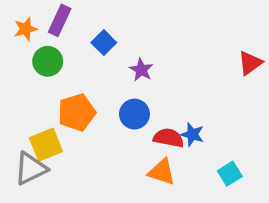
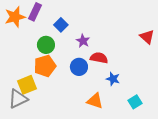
orange star: (26, 29) -> (15, 17), size x1.5
green circle: (48, 61) -> (46, 45), moved
red triangle: (250, 63) -> (147, 37), turned -42
red semicircle: (169, 138) -> (99, 58), moved

